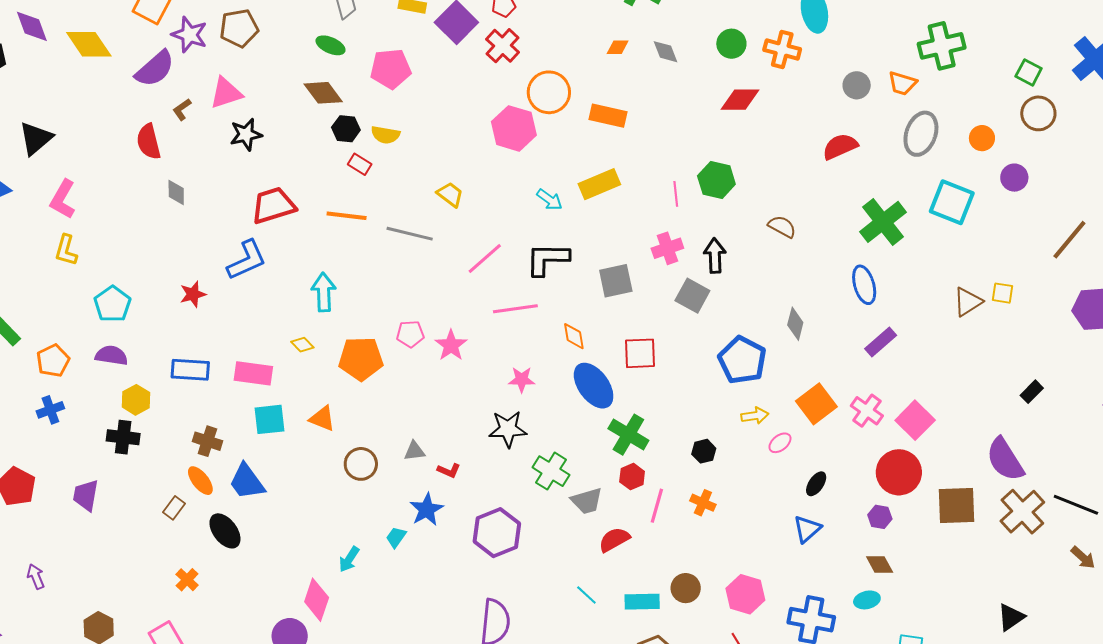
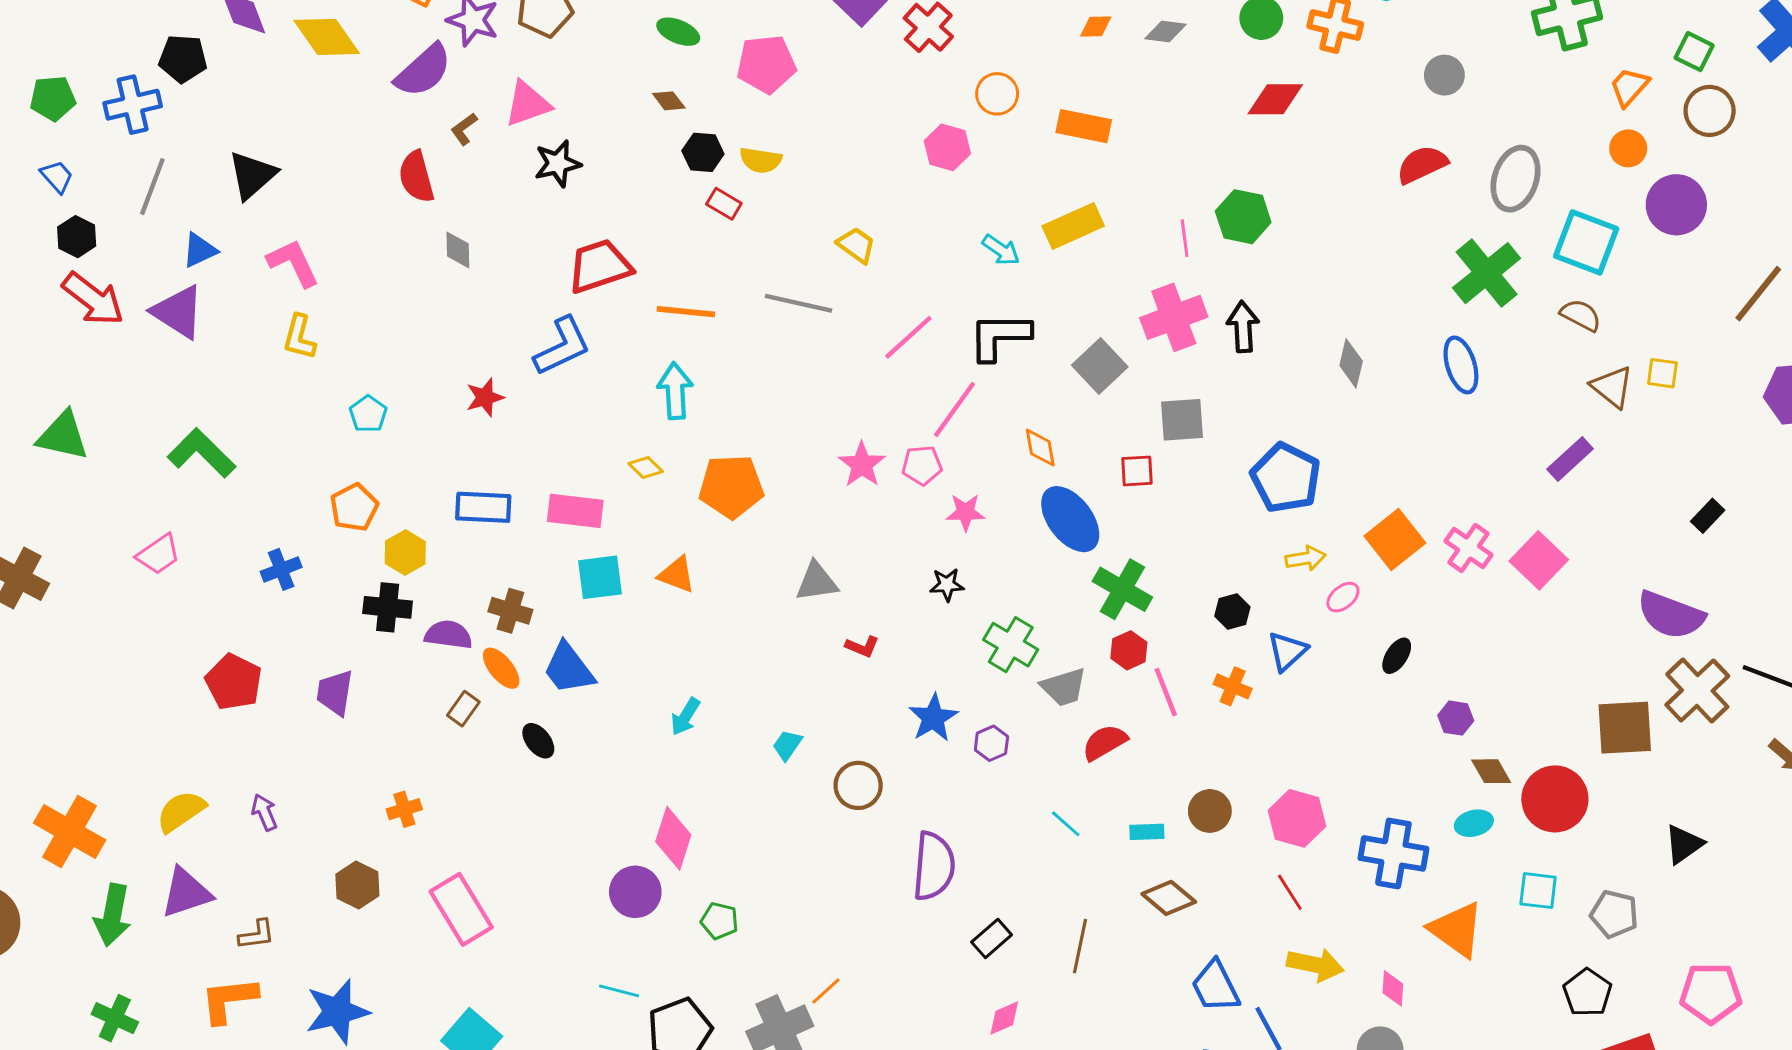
gray diamond: (665, 52) -> (1166, 32), turned -60
orange trapezoid: (902, 83) -> (1629, 87), moved, turned 116
orange circle: (549, 92) -> (997, 94), size x0.7
brown diamond: (323, 93) -> (669, 101), size x0.6
pink hexagon: (514, 128) -> (947, 147), size x0.7
gray ellipse: (921, 134) -> (1515, 179), moved
purple circle: (1014, 178) -> (1676, 205), size x1.5
pink L-shape: (63, 199) -> (293, 263), turned 126
orange line: (347, 216) -> (686, 312), moved
brown semicircle: (782, 227) -> (1581, 315), moved
pink cross: (667, 248) -> (1174, 317), size x1.4
gray square: (616, 281) -> (1100, 366), turned -30
gray square: (692, 296) -> (1182, 420), moved, turned -32
brown triangle: (968, 302) -> (1612, 387), turned -48
cyan pentagon: (112, 304) -> (368, 414), size x0.7
pink line: (515, 309) -> (954, 410), turned -45
gray diamond: (795, 324) -> (1351, 363), moved
pink pentagon: (410, 334) -> (922, 465), moved
purple rectangle: (881, 342) -> (1570, 459), moved
red square: (640, 353) -> (1137, 471), size x0.7
purple semicircle: (111, 355) -> (448, 635), moved
orange pentagon: (53, 361) -> (354, 507), moved
black star: (508, 429) -> (947, 585), size x0.6
gray triangle: (414, 451) -> (817, 582), moved, size x1.4
purple semicircle: (1005, 459) -> (1671, 615), turned -36
brown circle: (361, 464) -> (858, 785), moved
red circle: (899, 472) -> (1555, 799), moved
pink line: (657, 506) -> (1166, 692), turned -36
brown square: (956, 506) -> (1625, 728), moved
blue star: (427, 510) -> (933, 718), moved
purple hexagon: (880, 517) -> (1456, 718), moved
blue triangle: (807, 529) -> (1287, 651), moved
black ellipse: (225, 531) -> (538, 741), size x0.7
purple hexagon: (497, 533) -> (991, 743), moved, size x0.5
cyan arrow: (349, 559) -> (685, 717), moved
orange cross: (187, 580) -> (404, 809), moved, turned 30
cyan rectangle: (642, 602) -> (1147, 832), size x0.7

